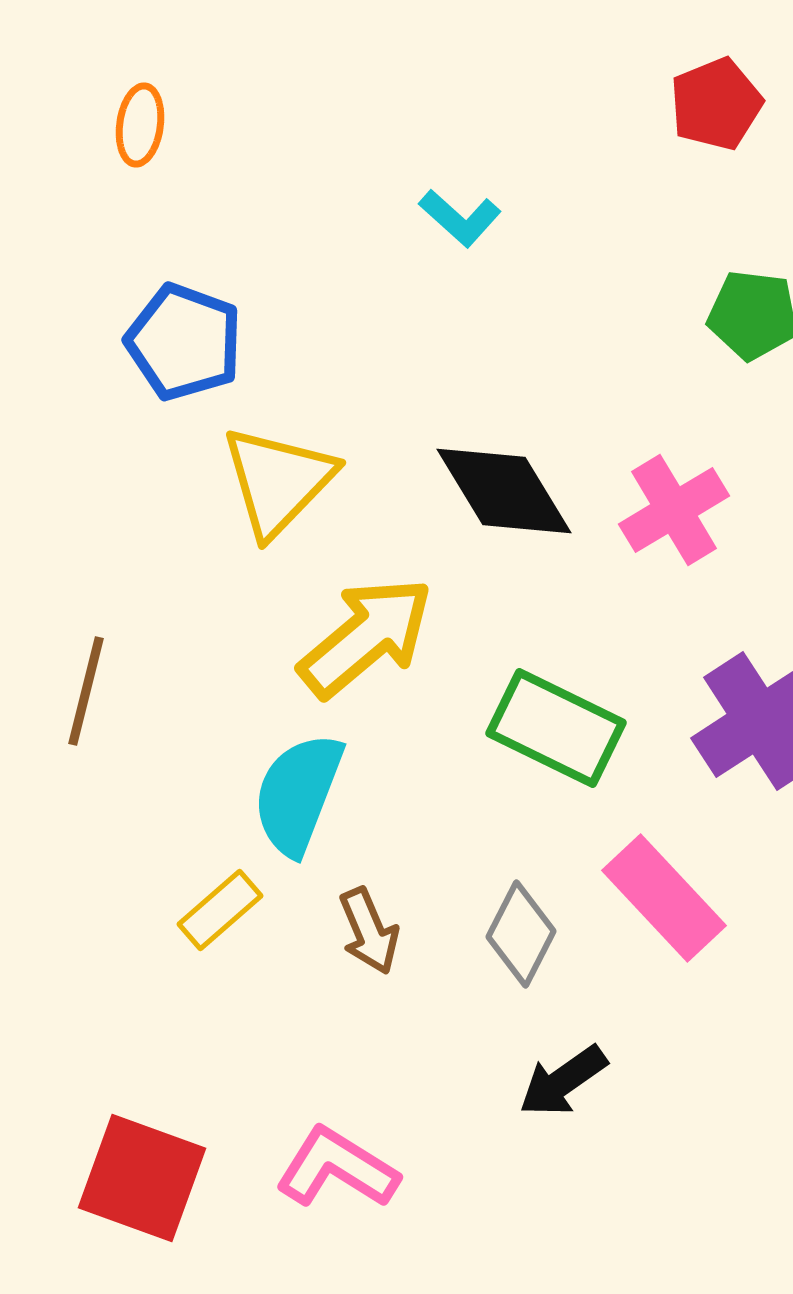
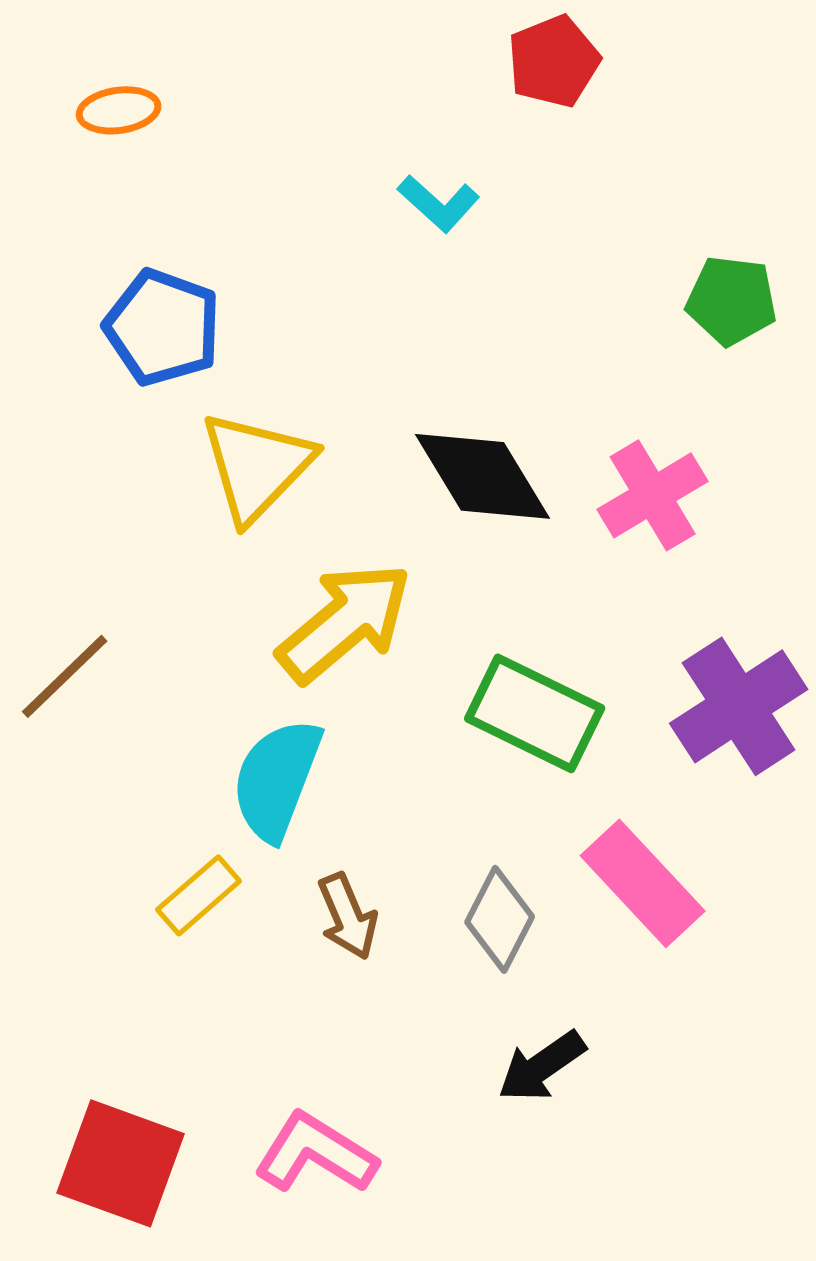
red pentagon: (716, 104) -> (554, 61), moved
orange ellipse: (140, 125) -> (119, 110), turned 74
brown line: (86, 691) -> (65, 676), turned 32

